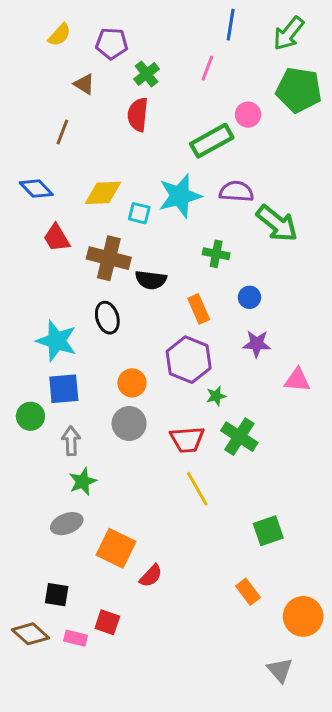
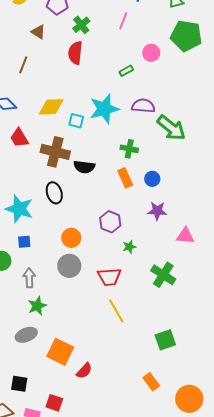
green rectangle: (212, 141) -> (126, 71), size x0.5
orange rectangle: (199, 309) -> (125, 178), moved
purple hexagon: (189, 360) -> (110, 222), size x0.7
blue square: (64, 389) -> (24, 242), size x0.6
green cross: (239, 437) -> (163, 275), moved

